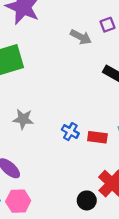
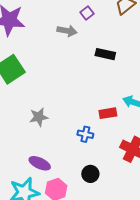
blue cross: (70, 132) -> (85, 134), moved
black circle: (87, 200) -> (90, 174), moved

